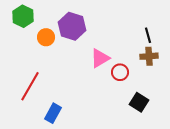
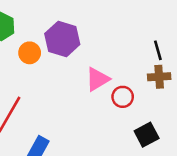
black square: (139, 102) -> (147, 135), turned 30

